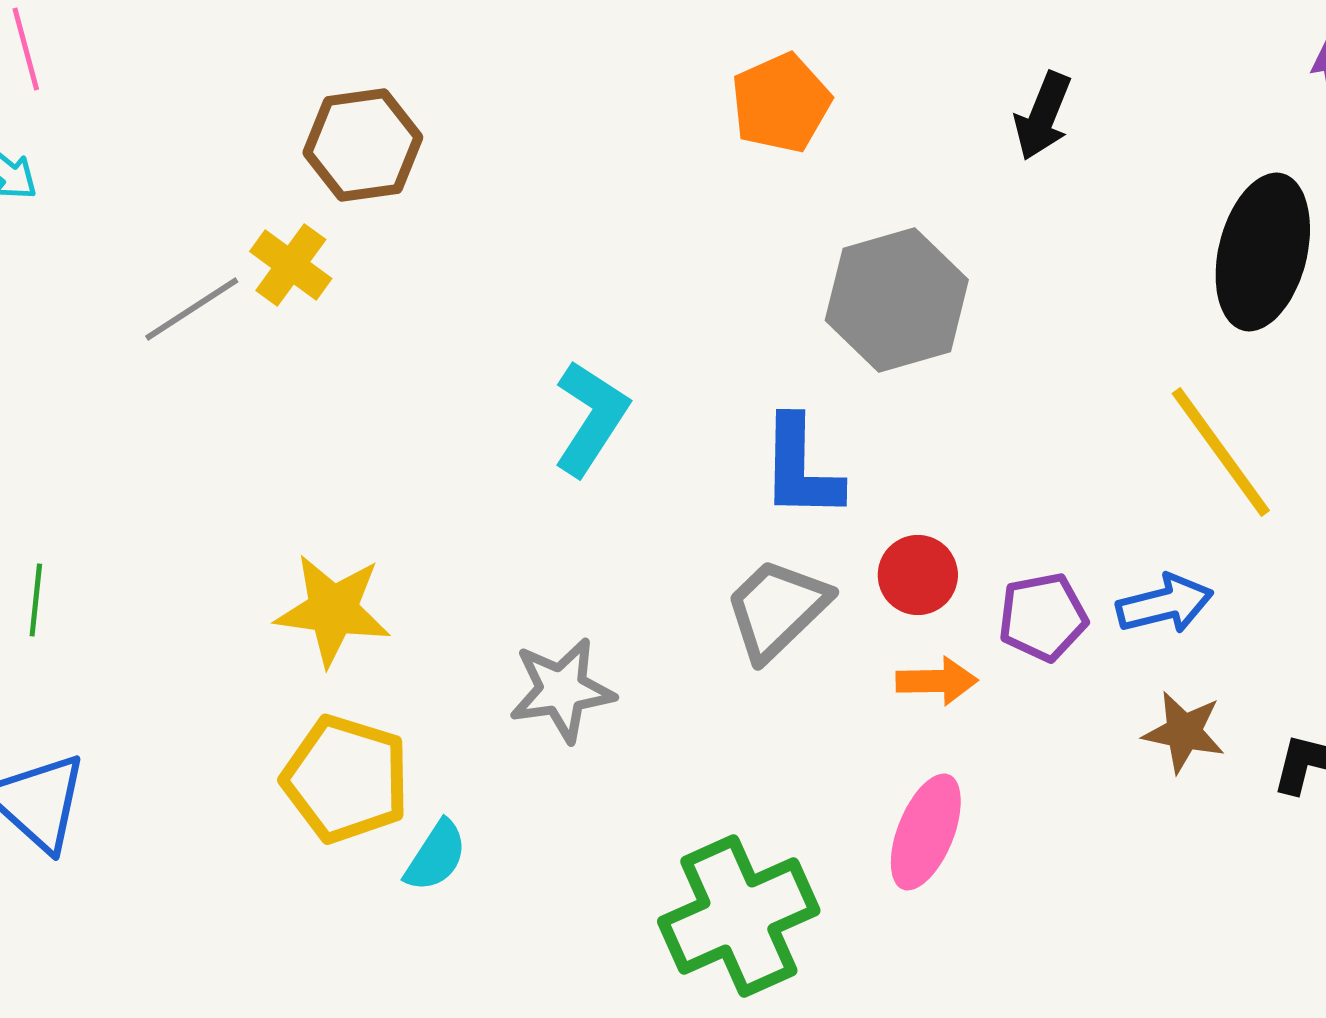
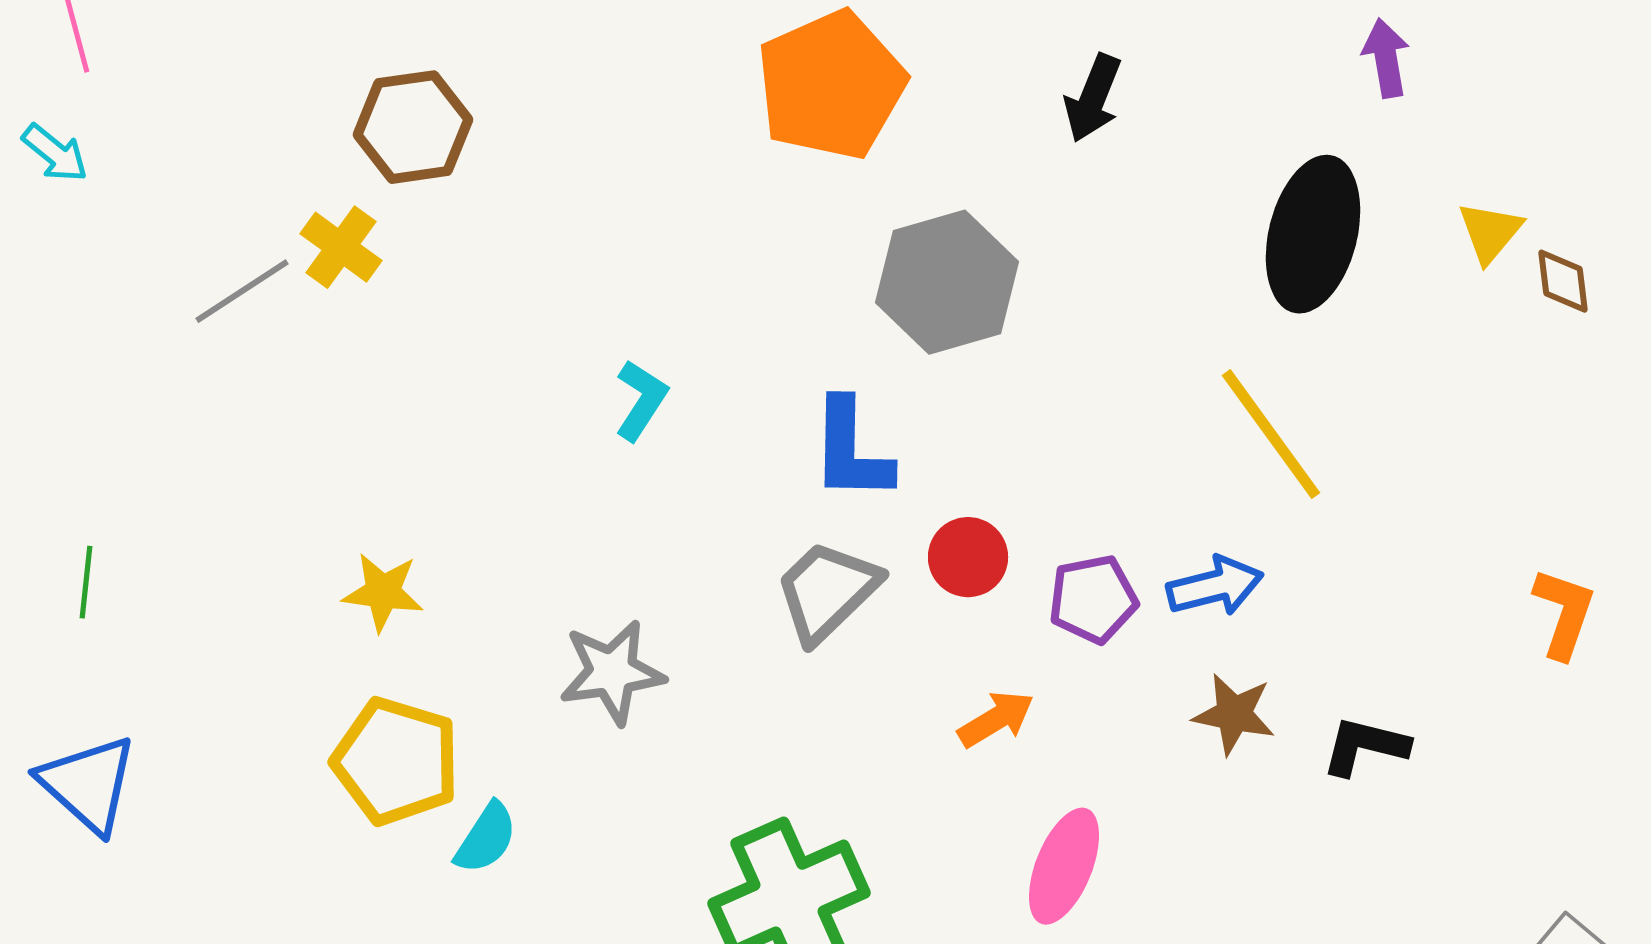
orange pentagon: (781, 103) -> (831, 85), size x1.5
cyan L-shape: (591, 418) -> (641, 400), size x0.7
yellow star: (333, 610) -> (383, 592), size x0.7
orange arrow: (937, 681) -> (996, 719), moved, turned -30
pink ellipse: (926, 832) -> (1064, 866), moved

